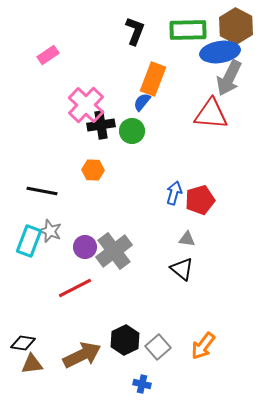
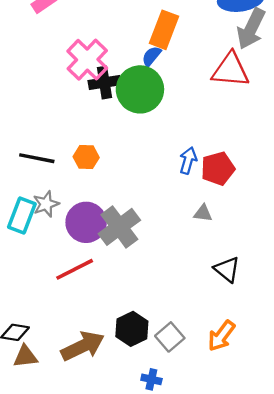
green circle: (132, 131) -> (140, 89), size x1.6
orange hexagon: (93, 170) -> (86, 157), moved
gray star: (50, 231) -> (46, 204), turned 30
purple circle: (85, 247) -> (86, 222), size x1.5
black triangle: (182, 269) -> (227, 269), moved

